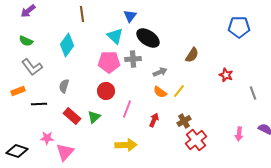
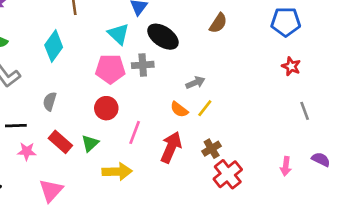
brown semicircle: (192, 55) -> (218, 23), moved
gray arrow: (160, 72) -> (195, 83), moved
red star: (226, 75) -> (291, 66), moved
red arrow: (154, 120) -> (171, 147), size x1.6
pink star: (47, 138) -> (27, 151), moved
yellow arrow: (126, 145) -> (117, 172), moved

